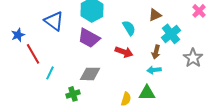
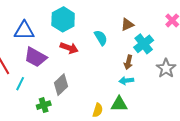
blue triangle: (54, 21) -> (24, 31), turned -35
purple trapezoid: (89, 38) -> (36, 57), moved
red arrow: (124, 52) -> (69, 48), moved
gray diamond: (90, 74) -> (61, 85), turned -45

